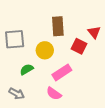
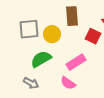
yellow circle: (45, 50) -> (52, 34), moved
green semicircle: (27, 69) -> (41, 59), size x1.5

